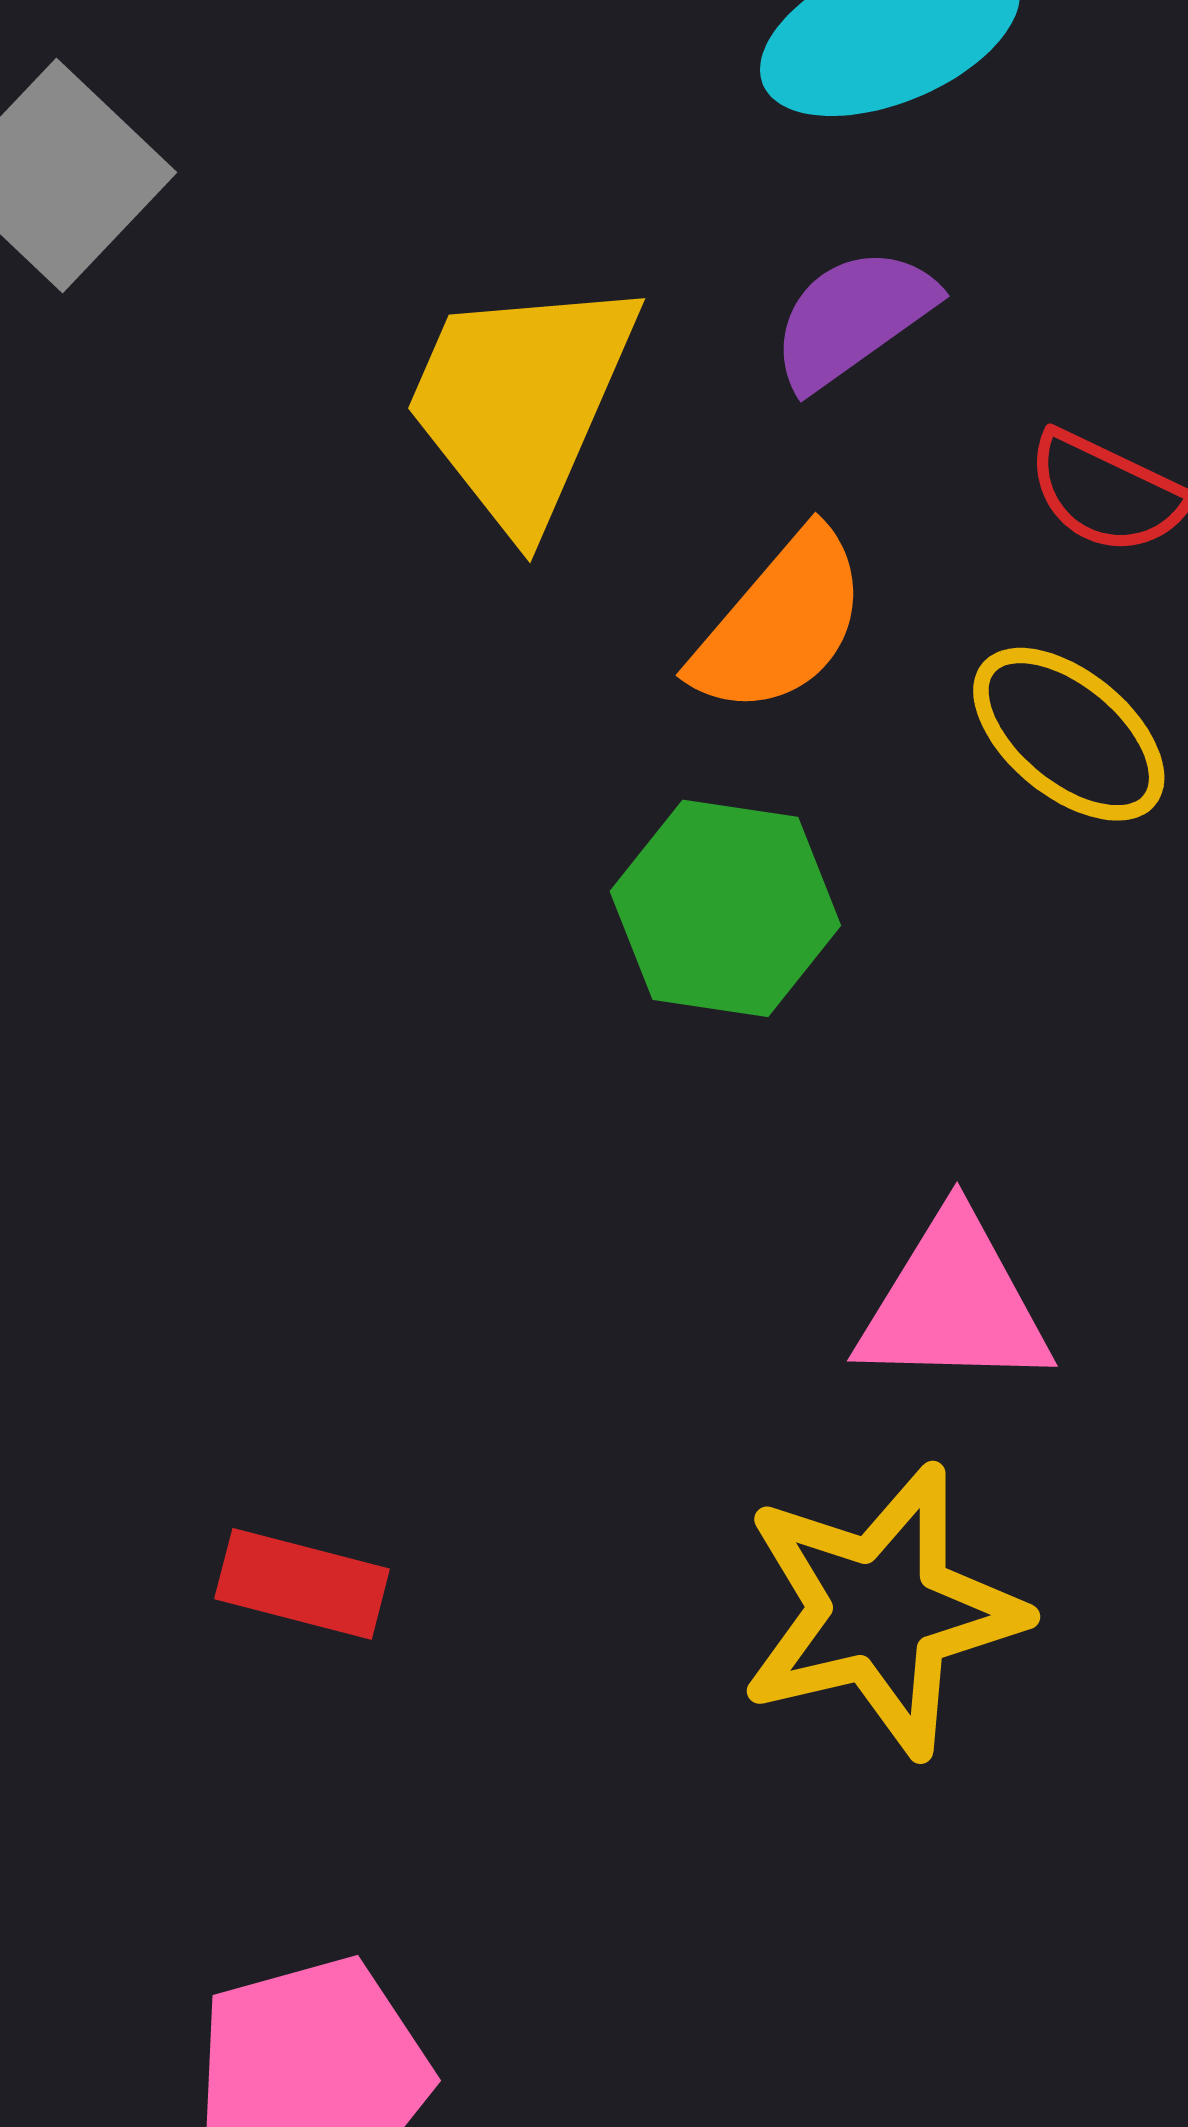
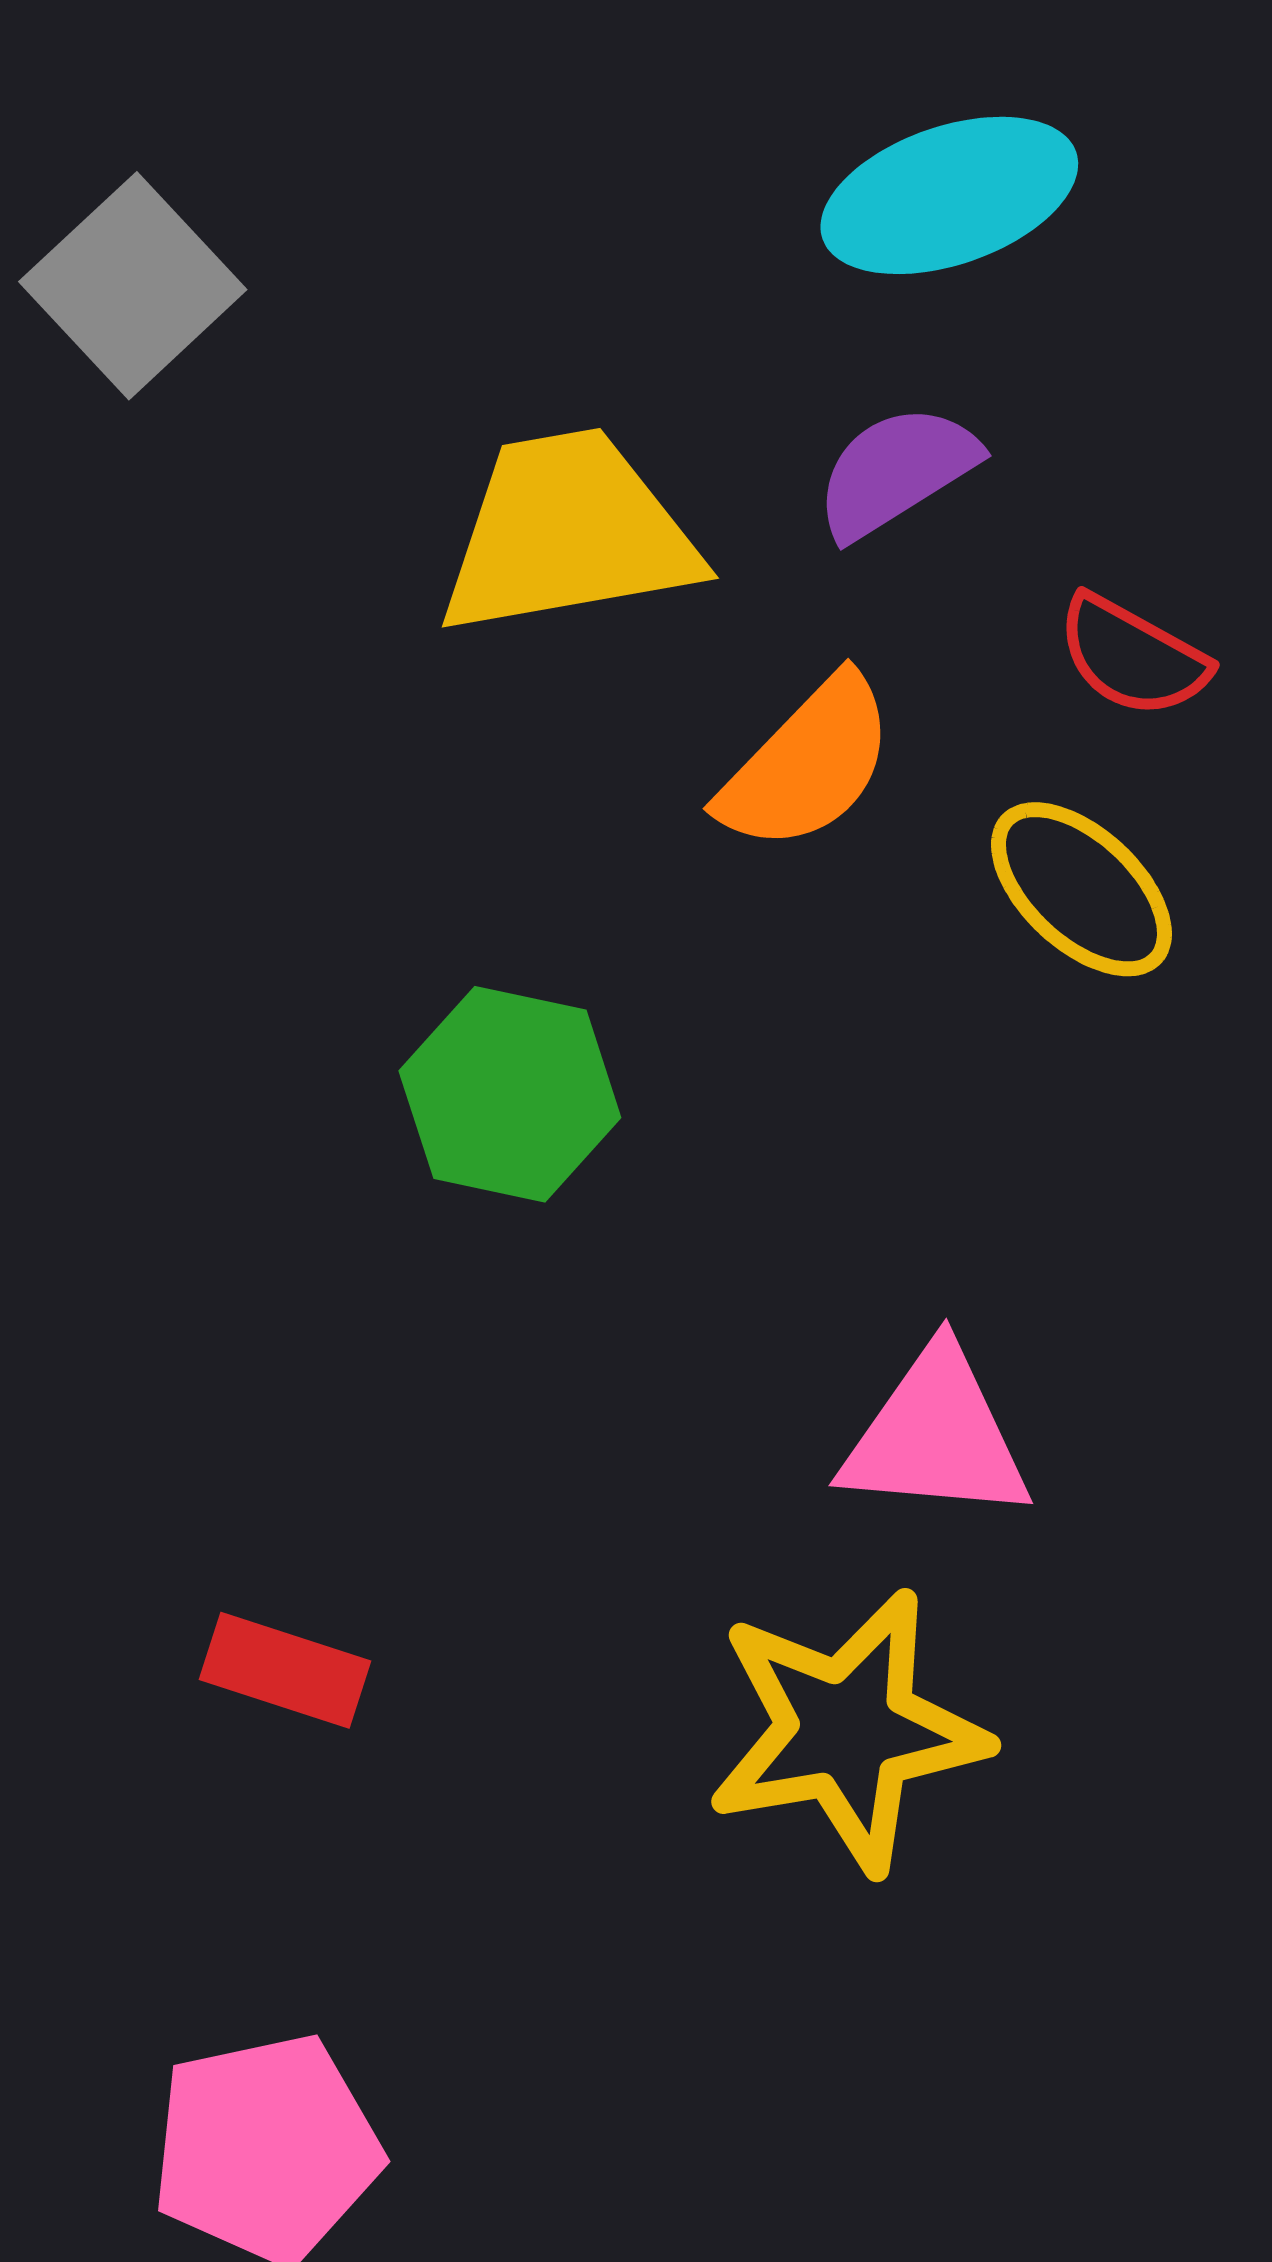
yellow trapezoid: (521, 402) -> (568, 533), turned 53
green hexagon: (725, 908) -> (510, 1094), moved

